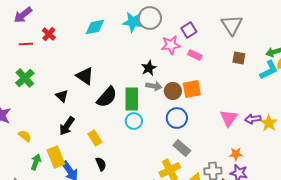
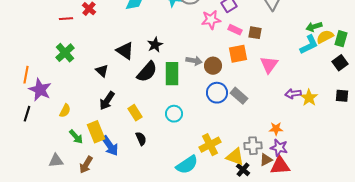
brown square: (239, 58) -> (255, 33), moved
black star: (149, 68) -> (155, 45), moved
orange square: (192, 89) -> (238, 54), moved
pink triangle: (229, 118) -> (269, 65), moved
cyan circle: (134, 121) -> (174, 114), moved
yellow semicircle: (25, 136) -> (65, 111), turned 80
gray rectangle: (182, 148) -> (239, 96), moved
green arrow: (36, 162) -> (76, 137), turned 119

